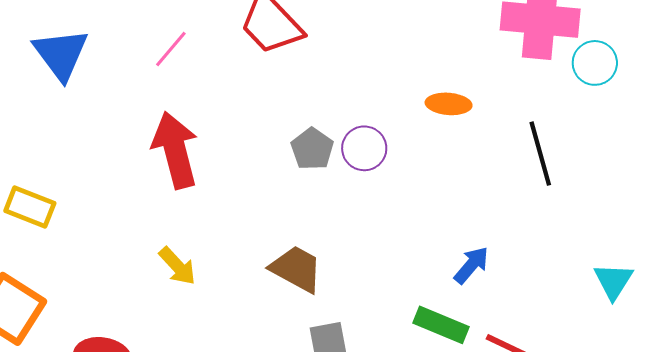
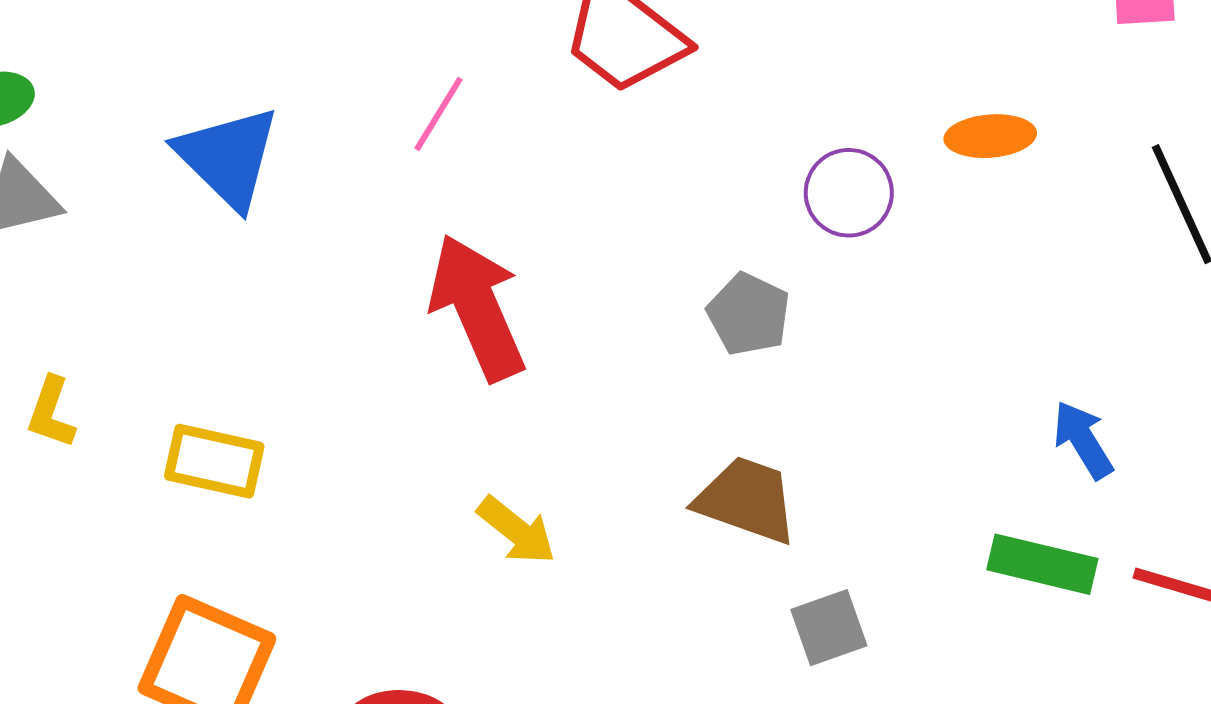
purple circle: (364, 148) -> (849, 193), moved
gray pentagon: (312, 149) -> (749, 314), moved
blue arrow: (471, 265) -> (1083, 440), turned -63

